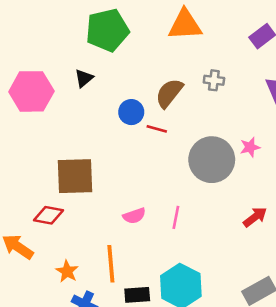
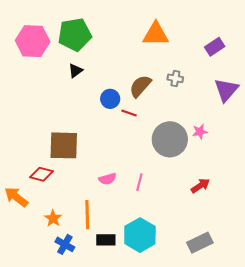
green pentagon: (107, 30) -> (75, 35), moved
pink hexagon: (31, 91) -> (33, 41), moved

